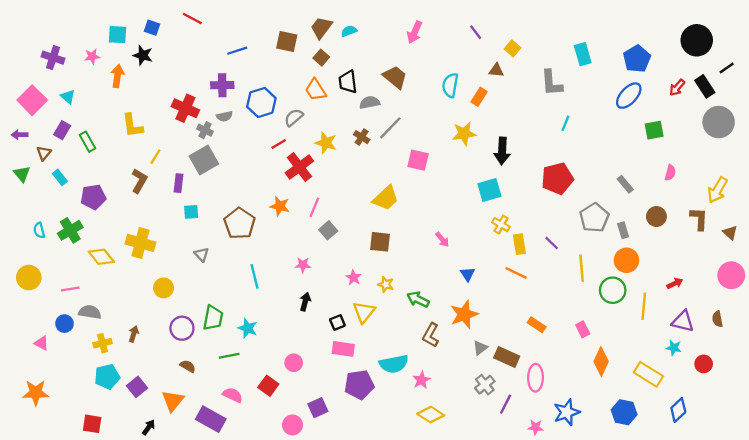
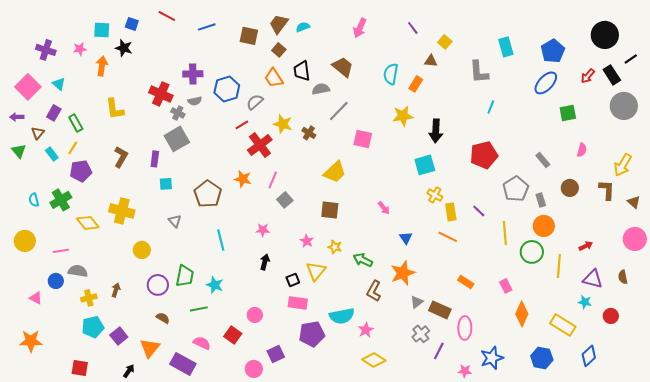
blue line: (237, 51) -> (207, 27), moved
brown cross: (362, 137) -> (309, 133), moved
yellow line: (155, 157) -> (73, 148), moved

